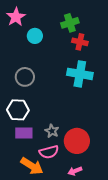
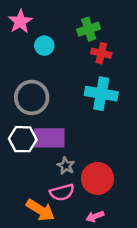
gray circle: (25, 77) -> (32, 97), size x1.4
purple rectangle: (24, 133) -> (49, 138), moved, size x1.4

